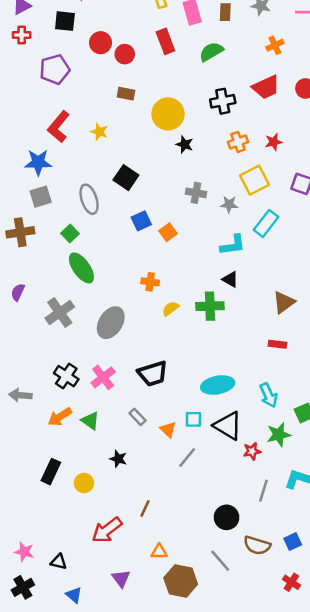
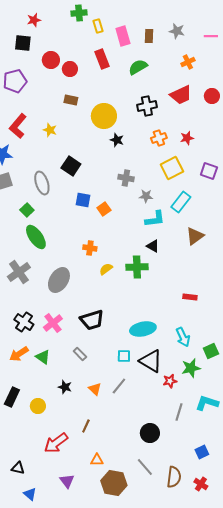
gray star: (229, 204) -> (146, 196), moved
blue square: (141, 221) -> (83, 200), turned 35
brown triangle: (284, 302) -> (195, 236), moved
orange triangle: (168, 430) -> (95, 389), moved
brown semicircle: (257, 545) -> (174, 477), moved, turned -100

